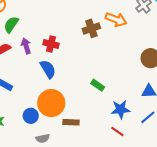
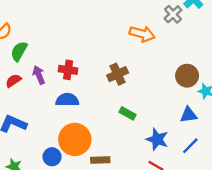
brown cross: (91, 28) -> (118, 74), moved
blue semicircle: (48, 69) -> (67, 100), turned -54
blue star: (121, 109) -> (157, 139), turned 30

